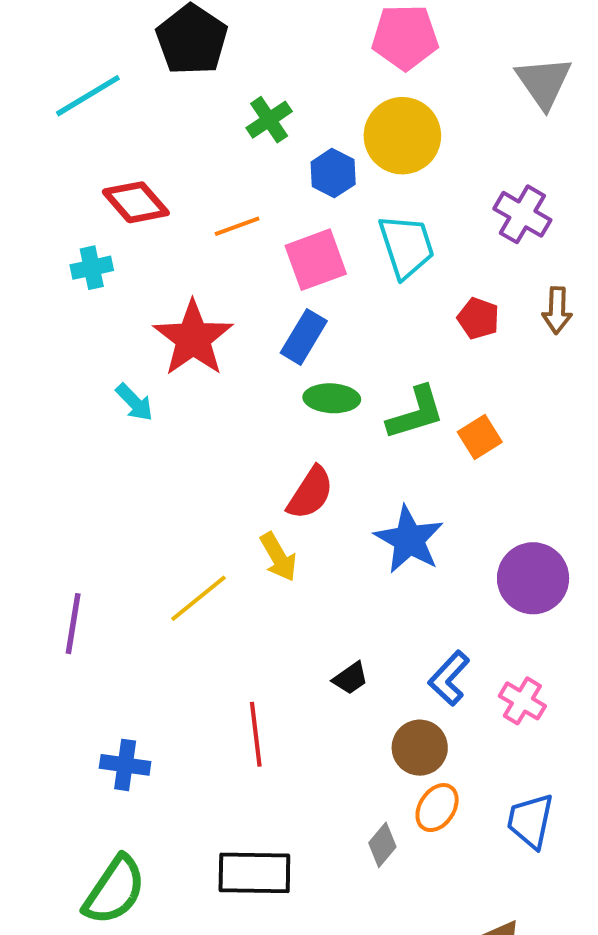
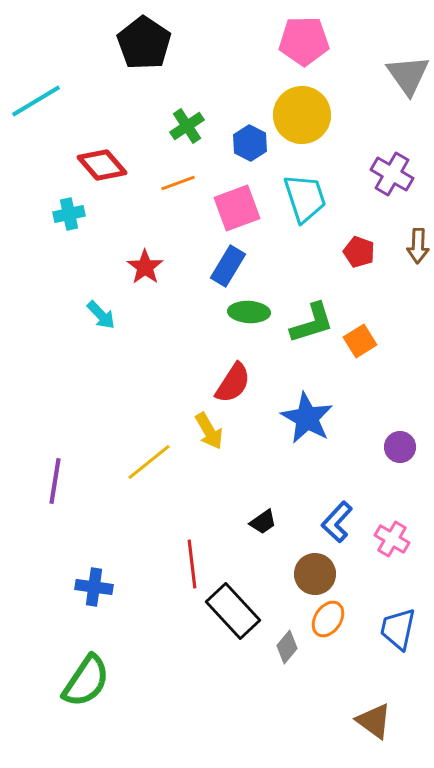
cyan line: (88, 96) -> (36, 101), moved
green cross: (269, 120) -> (187, 126), moved
red star: (193, 338) -> (145, 267), size x0.6
purple circle: (533, 578) -> (400, 447), size x0.6
black rectangle: (254, 873) -> (233, 611), moved, turned 46

